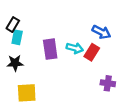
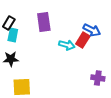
purple rectangle: (50, 49) -> (44, 22), moved
red rectangle: (92, 52) -> (83, 40), moved

